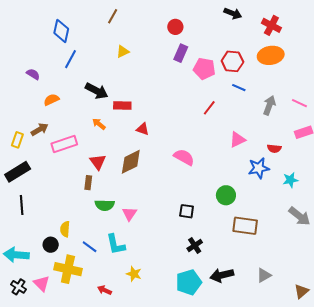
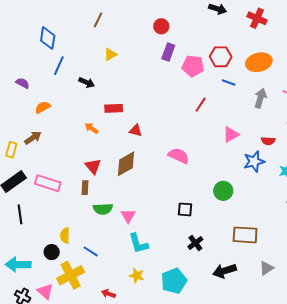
orange ellipse: (271, 55) -> (259, 62), moved
black arrow: (97, 91) -> (87, 82), moved, size x0.7
pink rectangle: (64, 144) -> (48, 183), moved, turned 40
brown rectangle: (245, 226) -> (245, 235), moved
cyan L-shape: (116, 244) -> (138, 243), moved
yellow cross: (68, 269) -> (71, 275), turned -36
cyan pentagon: (189, 282) -> (174, 281), moved

